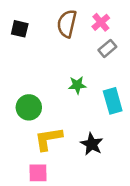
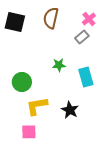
pink cross: (101, 22) -> (89, 19), moved
black square: (20, 29) -> (15, 22), size x1.5

